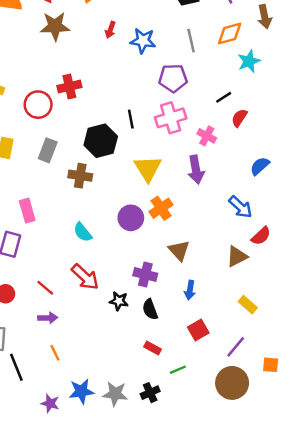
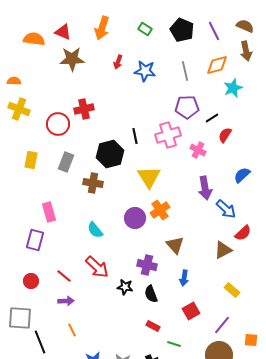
purple pentagon: (173, 78) -> (187, 107), moved
purple arrow: (196, 170) -> (205, 188), moved
green line: (178, 370) -> (174, 344), turned 40

